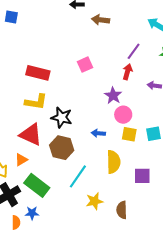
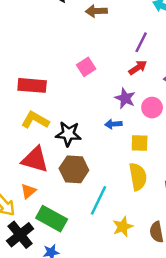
red arrow: (127, 72) -> (138, 68), turned 49
yellow L-shape: (36, 102) -> (35, 120), turned -150
pink circle: (123, 115) -> (152, 108), moved
blue arrow: (98, 133) -> (113, 124), moved
yellow square: (129, 134) -> (140, 143), moved

